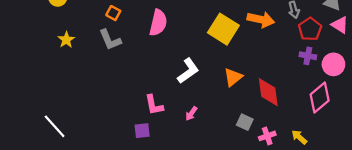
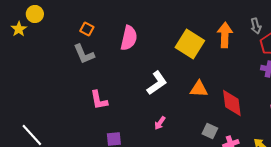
orange arrow: (261, 19) -> (225, 35), turned -100
yellow star: (66, 40) -> (19, 29), moved
orange triangle: (233, 77) -> (199, 89), turned 42
pink L-shape: (154, 105) -> (99, 100), moved

